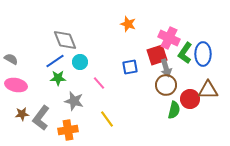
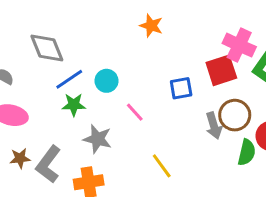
orange star: (128, 24) -> (151, 26), moved
gray diamond: (65, 40) -> (47, 48), moved
gray arrow: (166, 68) -> (214, 126), moved
yellow line: (107, 119) -> (162, 166), moved

